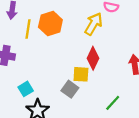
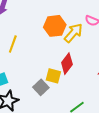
orange hexagon: (50, 24) -> (55, 26), moved
yellow line: (28, 29) -> (13, 44), moved

